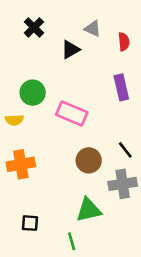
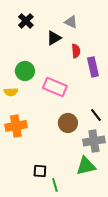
red semicircle: (124, 42) -> (76, 51), moved
green triangle: (89, 210) -> (86, 166), moved
black square: (30, 223) -> (40, 171), moved

